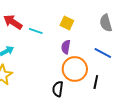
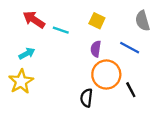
blue line: (103, 53) -> (130, 48), moved
black line: (96, 82) -> (131, 90), turned -40

